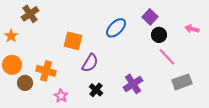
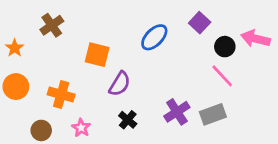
brown cross: (30, 14) -> (52, 25), moved
pink arrow: (192, 29) -> (255, 39), size x1.5
black circle: (159, 35) -> (225, 47), moved
gray rectangle: (182, 82) -> (213, 114), moved
brown circle: (25, 83) -> (41, 130), moved

